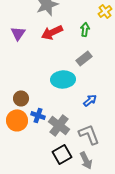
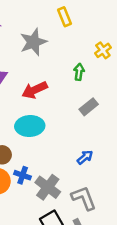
red arrow: (52, 32) -> (35, 90), moved
gray rectangle: (84, 58) -> (89, 107), moved
cyan ellipse: (63, 79) -> (30, 126), moved

